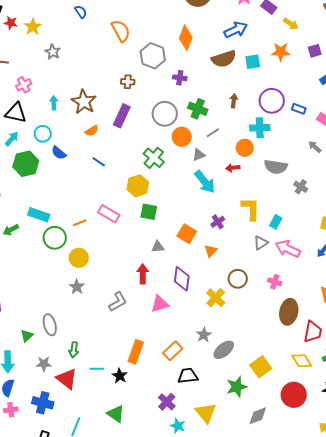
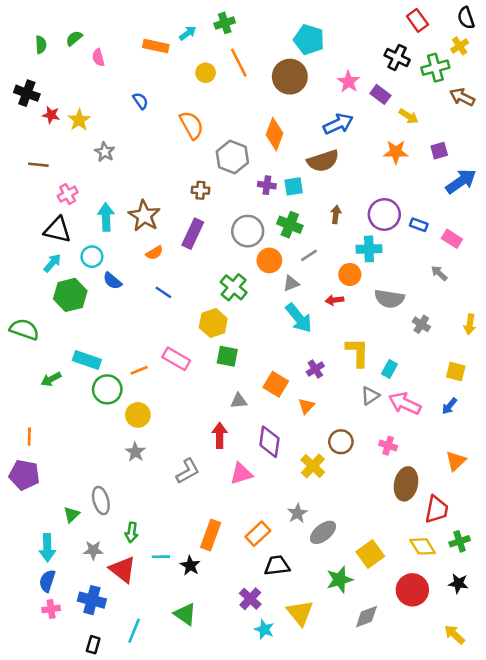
cyan square: (253, 62) -> (294, 186), moved
cyan arrow: (54, 103) -> (106, 217), size x1.5

